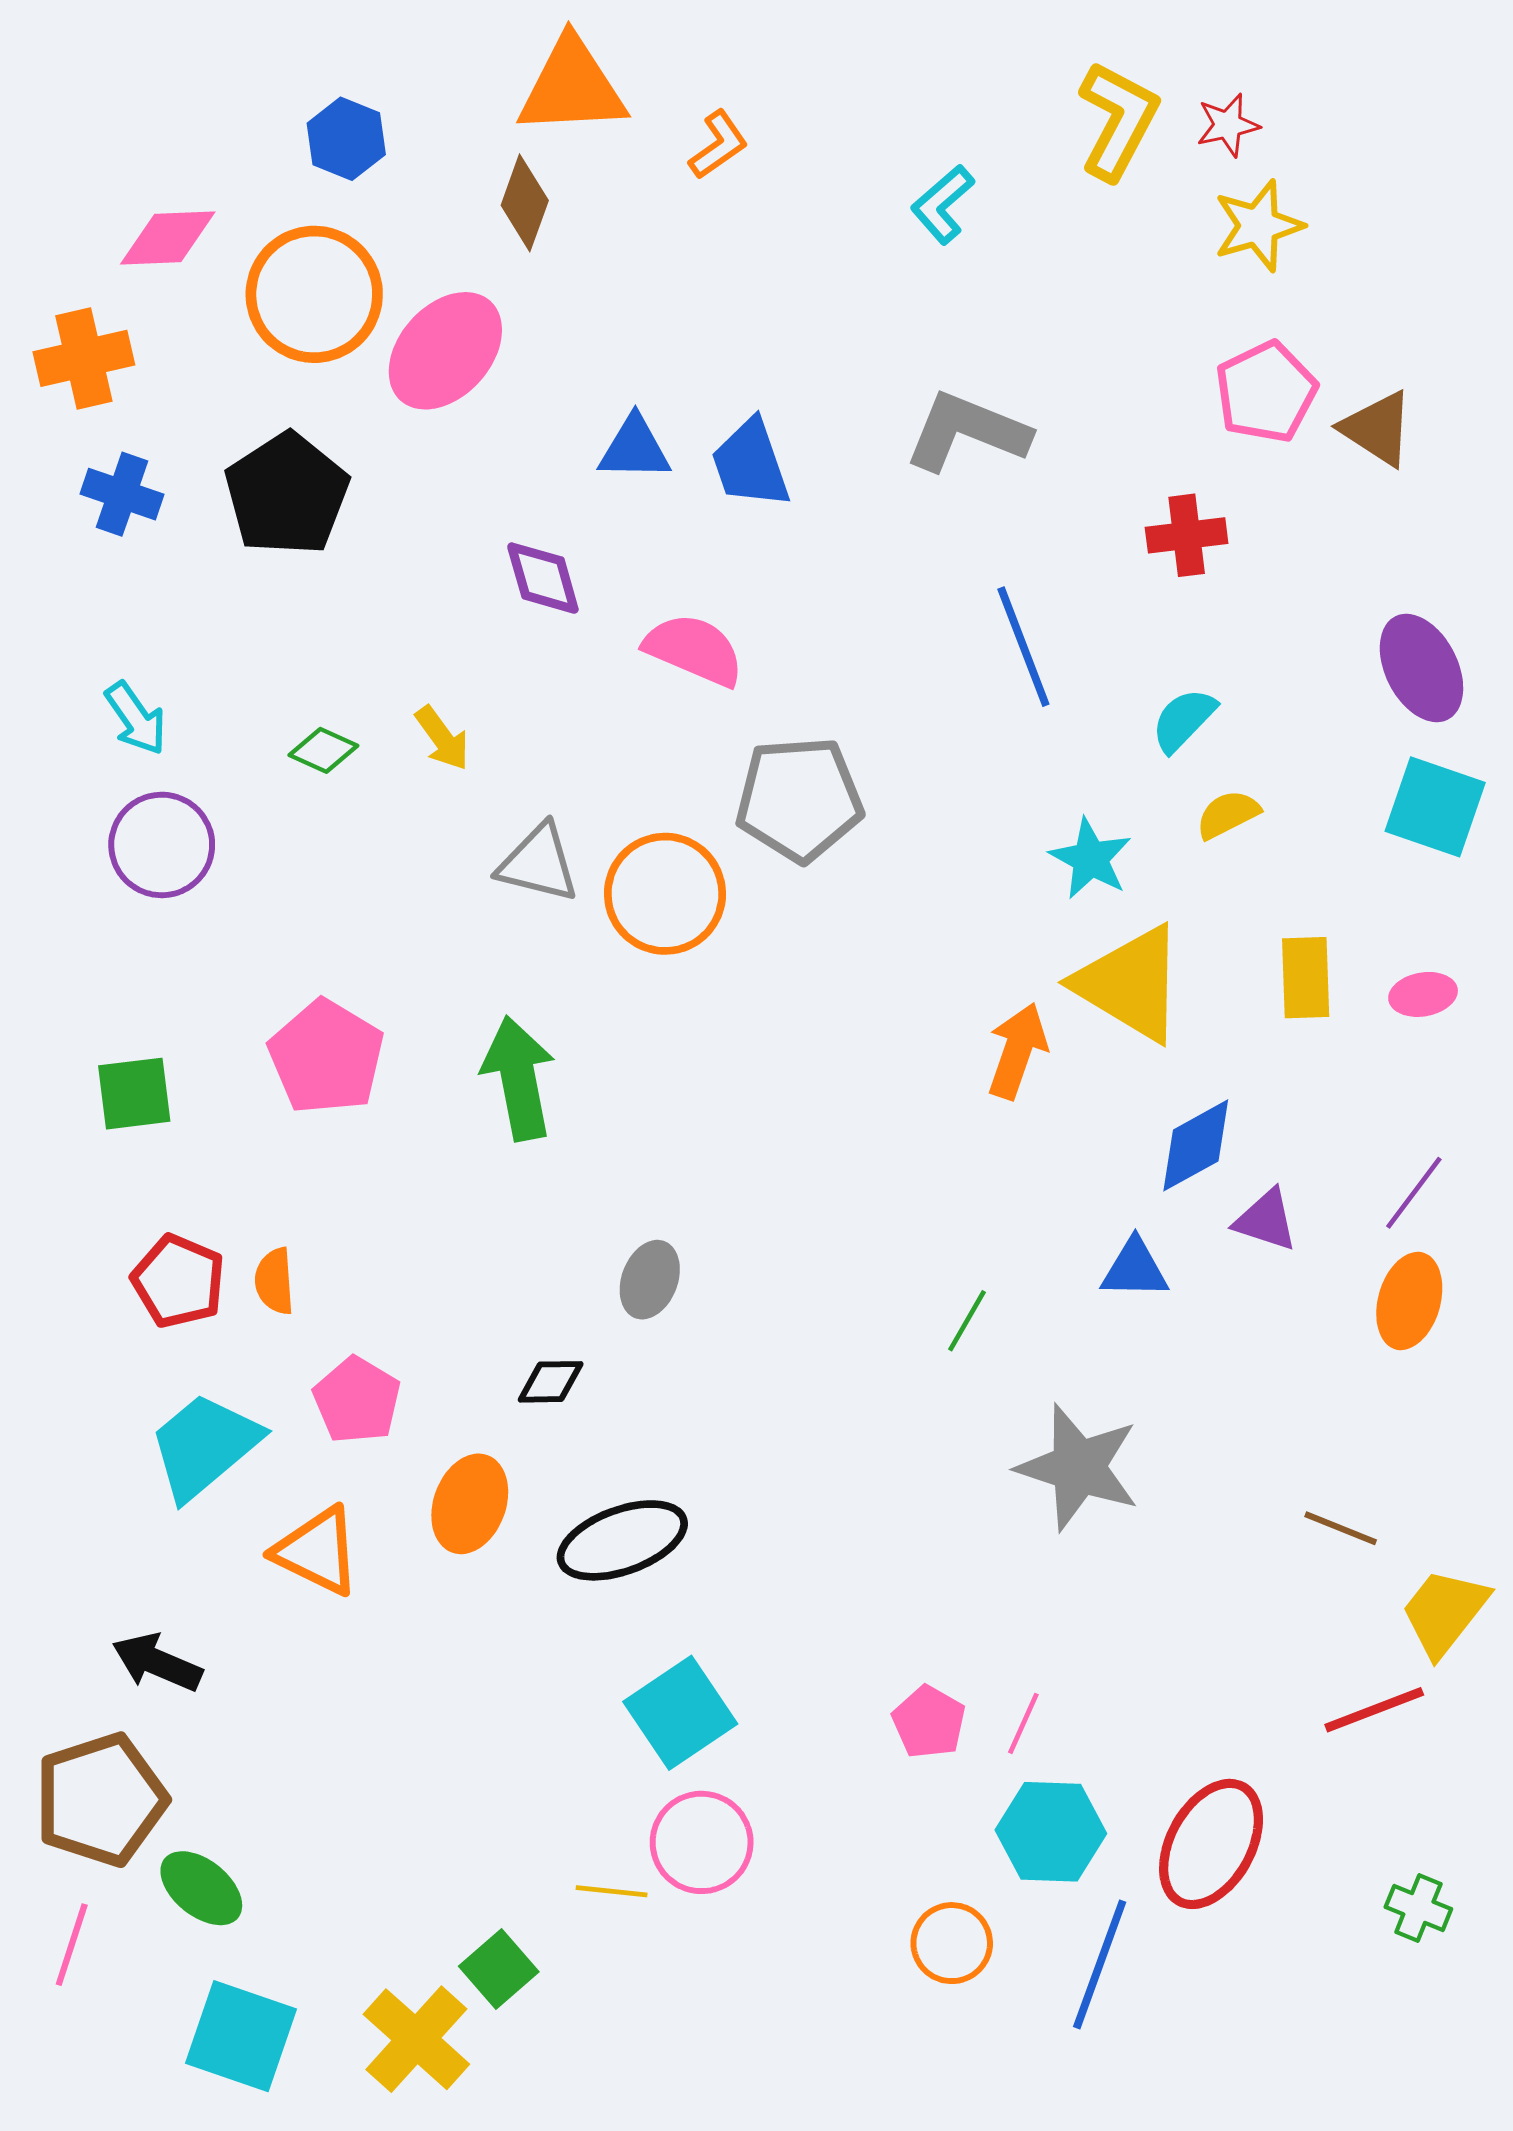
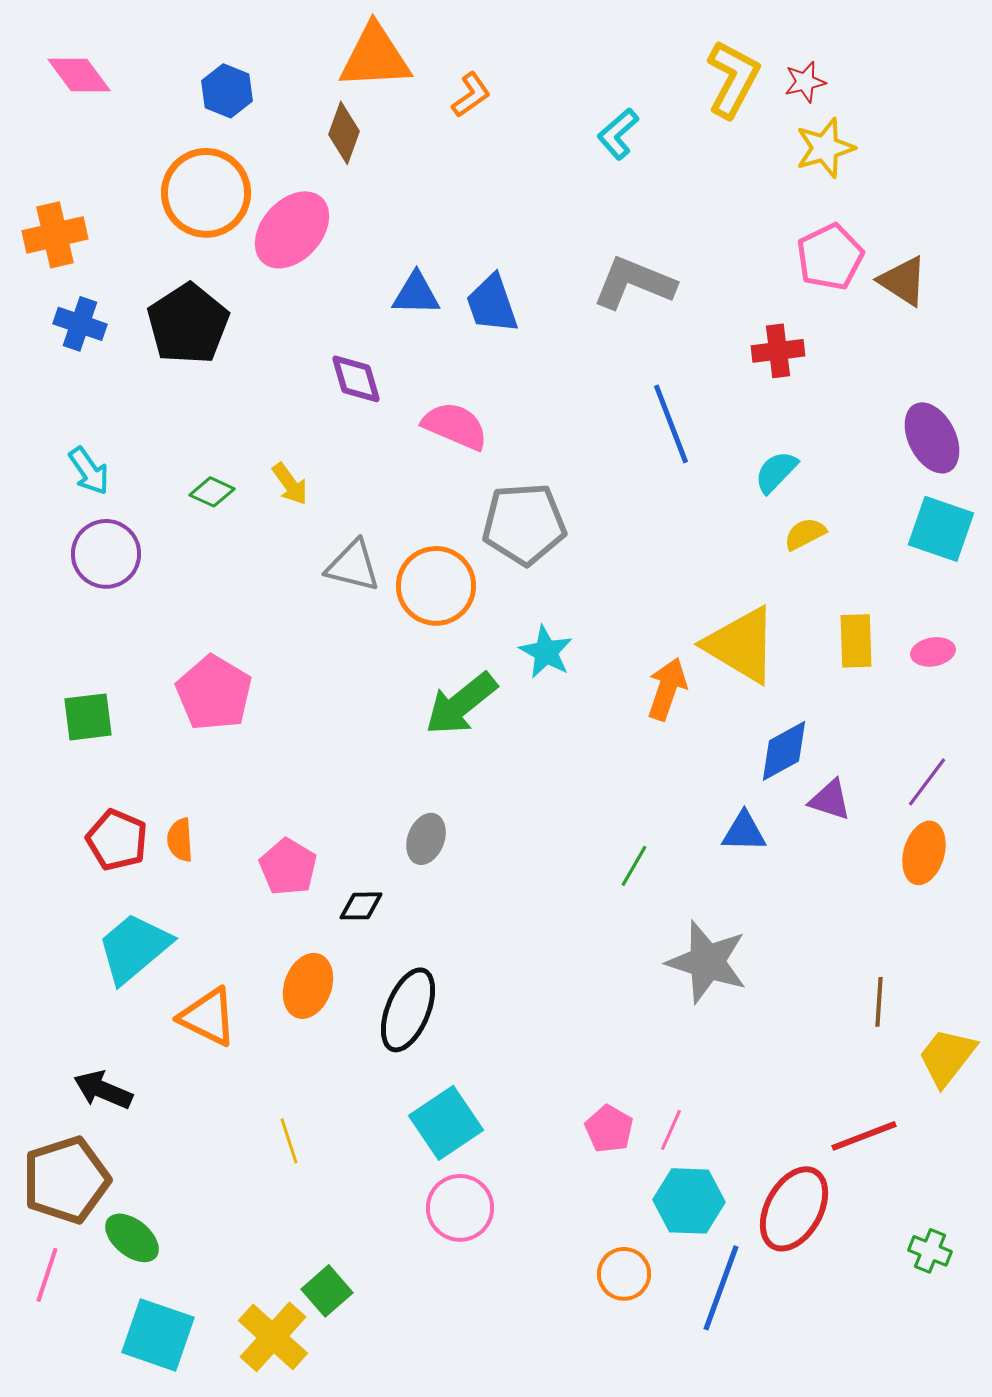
pink diamond: (168, 238) -> (79, 75), moved, turned 56
cyan star: (1091, 859) -> (546, 652), moved
green arrow: (519, 1078) -> (461, 704), moved, turned -118
pink pentagon: (357, 1400) -> (288, 867), moved
brown line: (1341, 1528) -> (879, 1002), turned 72
black ellipse: (622, 1540) -> (408, 1010), turned -48
red line: (1374, 1710) -> (864, 1136), moved
yellow line: (612, 1891) -> (289, 1141), moved, turned 66

